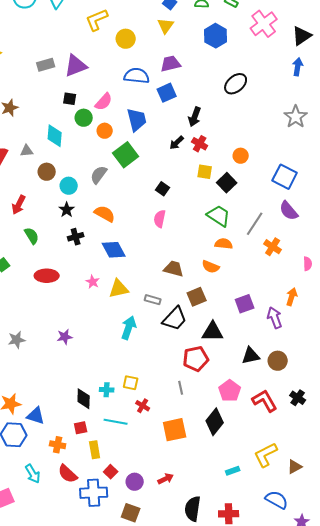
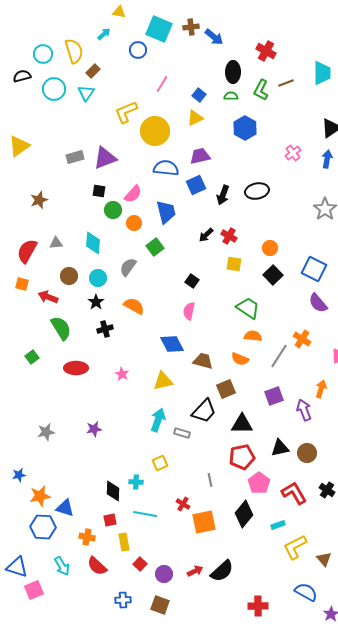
pink cross: (264, 24) -> (293, 153), moved, size x0.6
yellow triangle: (166, 26) -> (195, 118), turned 30
yellow circle: (126, 39) -> (155, 131), size x1.5
black ellipse: (236, 84) -> (257, 191), moved, turned 30
black arrow: (195, 117) -> (223, 195), moved
cyan diamond: (55, 136) -> (93, 243), moved
green square: (126, 155) -> (155, 247), size x0.7
brown circle: (47, 172) -> (69, 276), moved
black square: (227, 183) -> (273, 275), moved
red arrow: (19, 205) -> (48, 297), turned 84
gray line: (255, 224) -> (279, 356), moved
green semicircle: (32, 236) -> (61, 328), size x1.4
blue diamond: (114, 250) -> (172, 344), moved
yellow triangle: (119, 289) -> (163, 381), moved
gray rectangle: (153, 300) -> (182, 433), moved
red pentagon: (196, 359) -> (242, 457), moved
yellow square: (131, 383) -> (160, 463), moved, turned -35
red cross: (143, 406) -> (183, 504), moved
brown triangle: (295, 467) -> (324, 559), turned -42
cyan rectangle: (233, 471) -> (278, 525), moved
blue cross: (94, 493) -> (123, 600), moved, size x0.6
black semicircle: (193, 509) -> (222, 571), moved, turned -140

